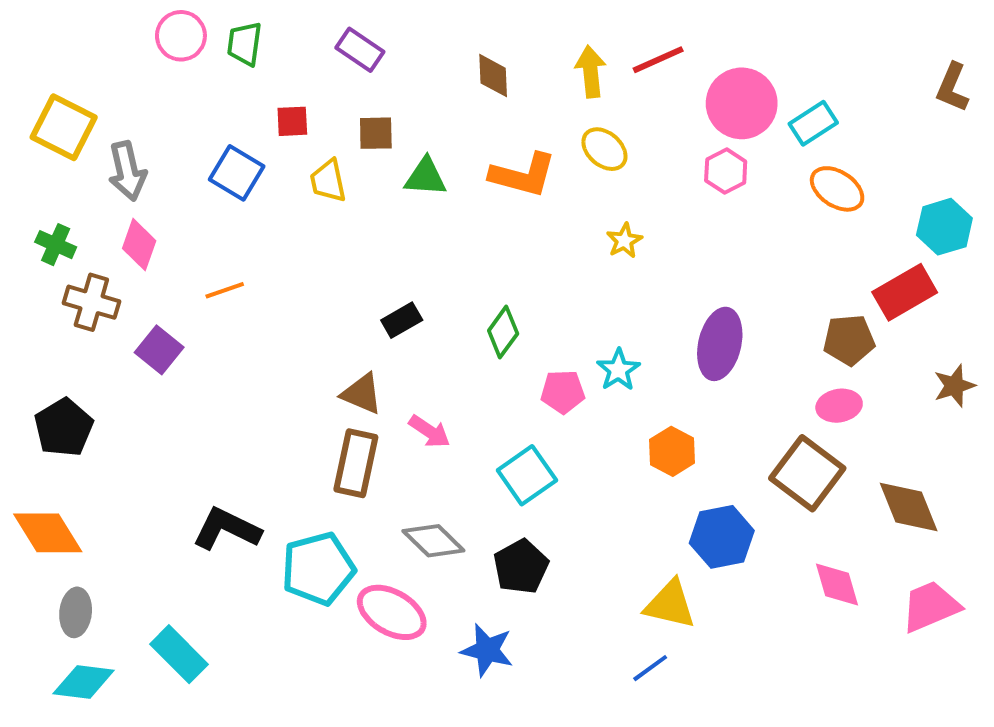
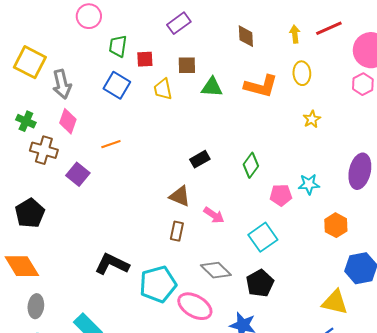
green trapezoid: (245, 44) -> (118, 46), moved
purple rectangle: (360, 50) -> (179, 23), turned -70
yellow arrow: (591, 72) -> (295, 34), size x0.7
yellow ellipse: (604, 149) -> (302, 73), turned 45
cyan star: (618, 370) -> (309, 184), turned 30
brown rectangle: (356, 463) -> (177, 231), size x0.6

